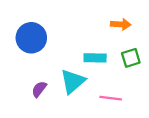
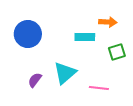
cyan rectangle: (95, 58) -> (85, 37), moved

